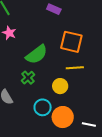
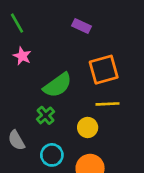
orange square: (71, 42) -> (104, 70), turned -30
cyan circle: (43, 107) -> (52, 155), moved

